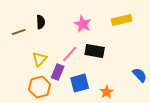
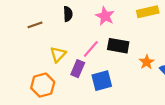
black semicircle: (41, 22) -> (68, 14), moved
orange hexagon: (40, 87) -> (43, 85), moved
orange star: (107, 92) -> (147, 62), moved

